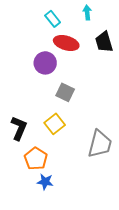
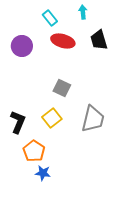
purple circle: (45, 63) -> (22, 46), moved
gray trapezoid: (100, 144) -> (93, 119), moved

